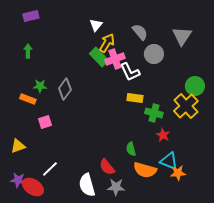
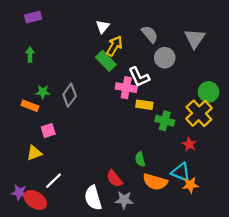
pink cross: (115, 59) -> (126, 88), moved, turned 30
red star: (163, 135) -> (189, 144), moved
yellow triangle: (18, 146) -> (34, 153), moved

